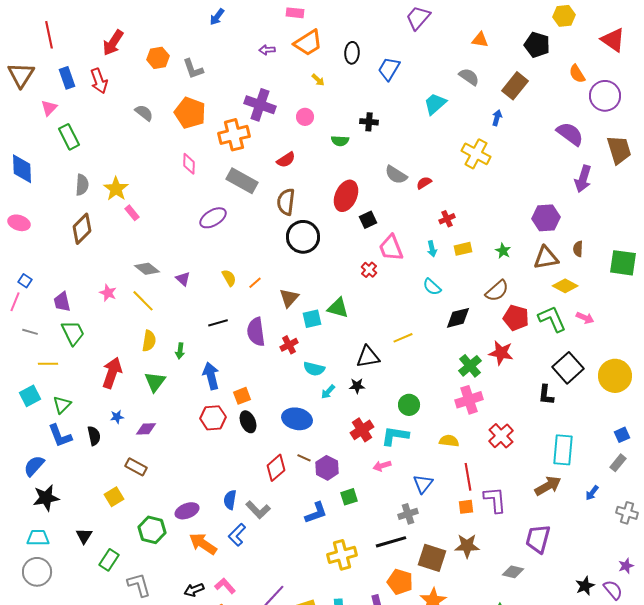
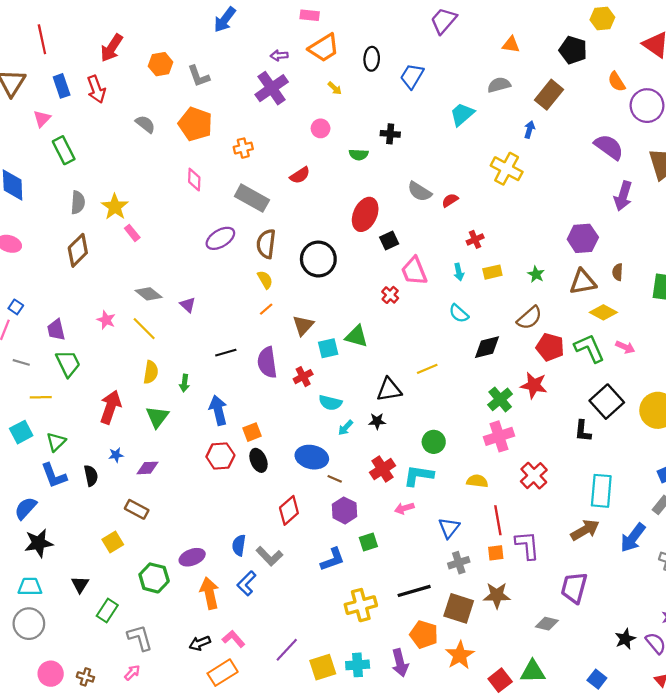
blue arrow: (217, 17) -> (225, 20), size x1.4
gray semicircle: (469, 77) -> (499, 85), turned -50
purple cross: (260, 105) -> (272, 88), moved, turned 36
orange cross: (234, 135) -> (243, 148), size x0.6
brown semicircle: (286, 202) -> (266, 244), moved
yellow semicircle: (229, 278) -> (265, 280), moved
brown line: (304, 458) -> (335, 479), moved
blue arrow: (592, 493) -> (633, 538), size x1.8
gray cross: (408, 514) -> (459, 563), moved
orange arrow: (203, 544) -> (210, 593), turned 44

